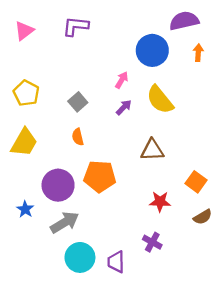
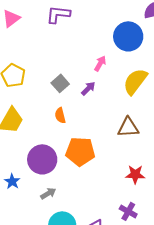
yellow semicircle: (160, 100) -> (135, 81), turned 76
purple arrow: (124, 107) -> (88, 88), moved
gray arrow: (65, 222) -> (48, 193), size x0.6

